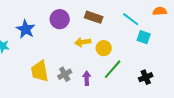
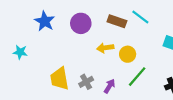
cyan line: (131, 19) -> (140, 17), moved
blue star: (26, 29) -> (45, 21), moved
purple arrow: (87, 78) -> (109, 86), turned 32

